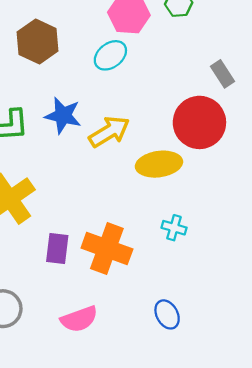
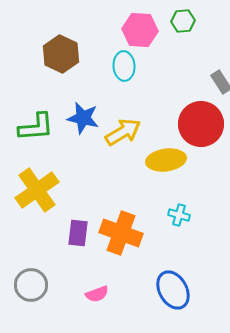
cyan ellipse: (110, 55) -> (124, 66), turned -56
blue ellipse: (167, 314) -> (173, 290), size x1.5
pink semicircle: (79, 319) -> (97, 294), size x0.7

